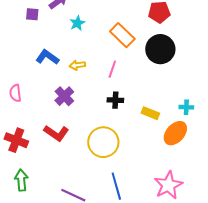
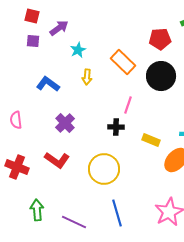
yellow arrow: (77, 65) -> (87, 77), moved, turned -77
pink line: (112, 69) -> (128, 105), moved
green arrow: (21, 180) -> (37, 210), moved

